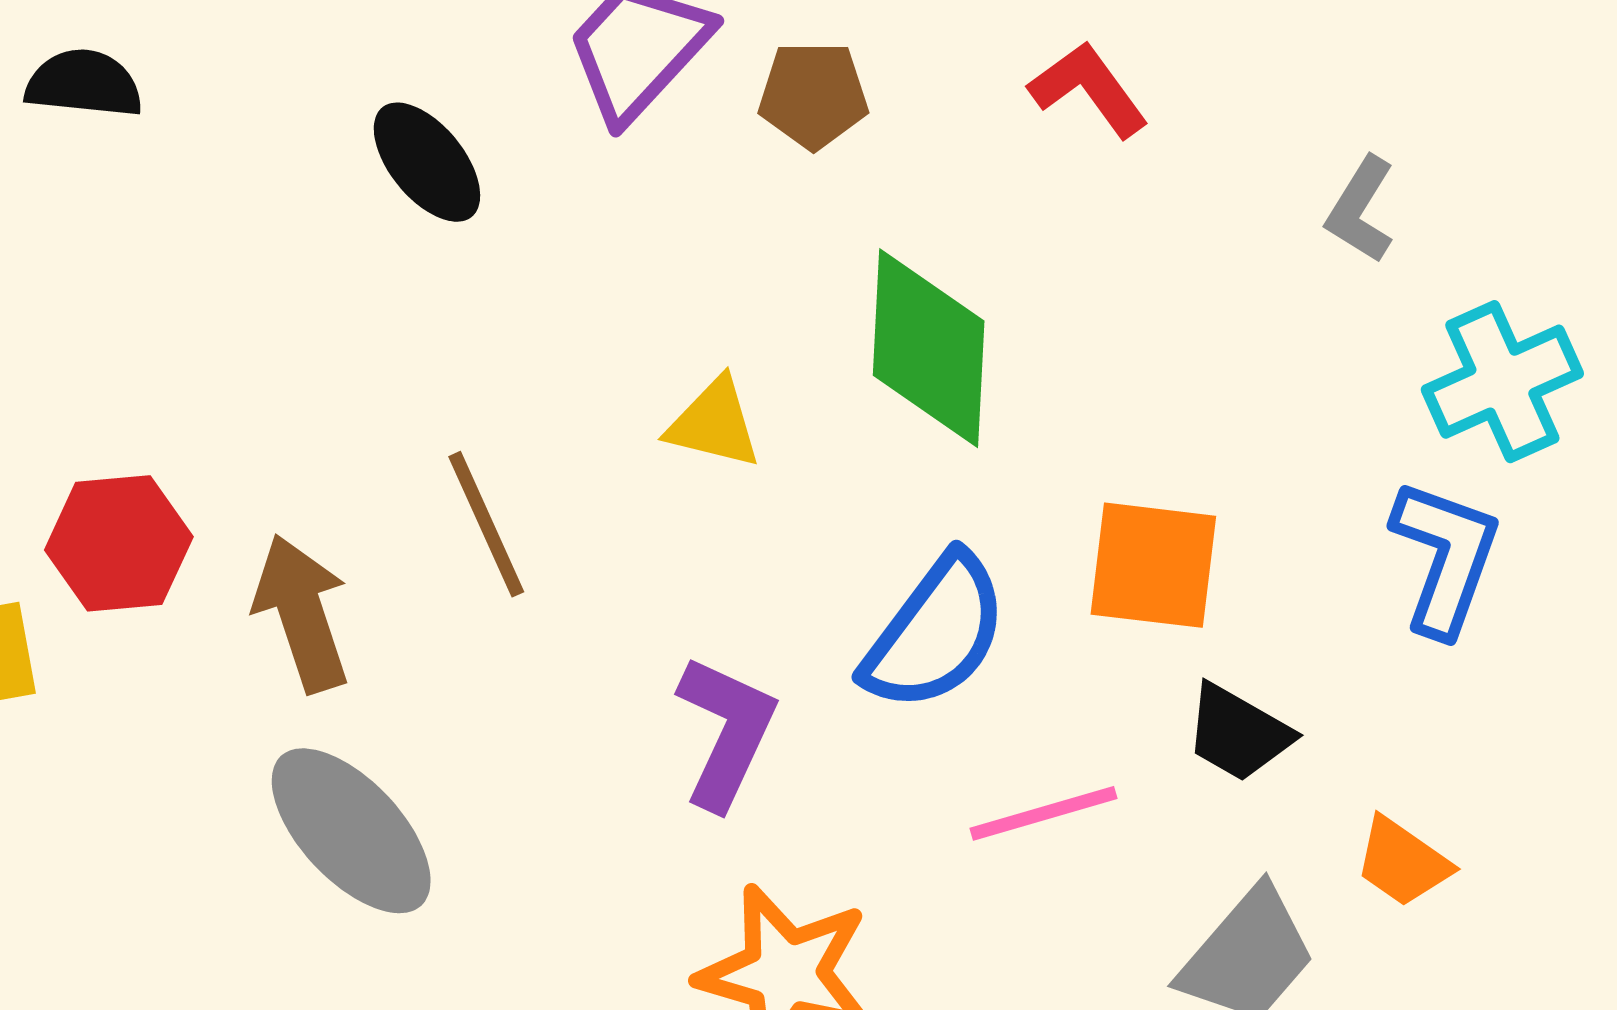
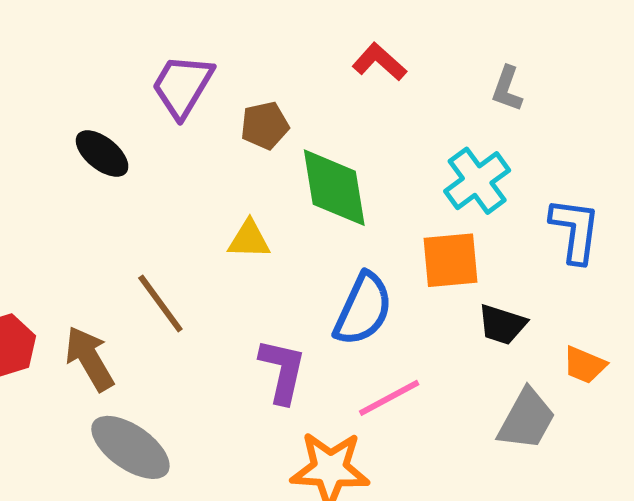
brown pentagon: (813, 95) -> (265, 125), moved
cyan cross: (1502, 382) -> (477, 181), moved
pink line: (1043, 813) -> (389, 398), moved

